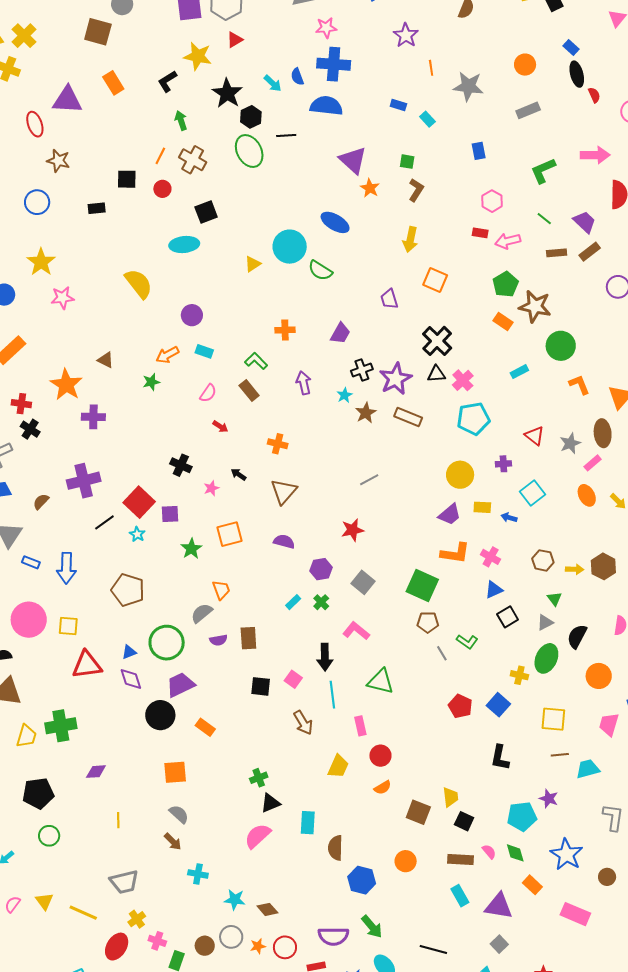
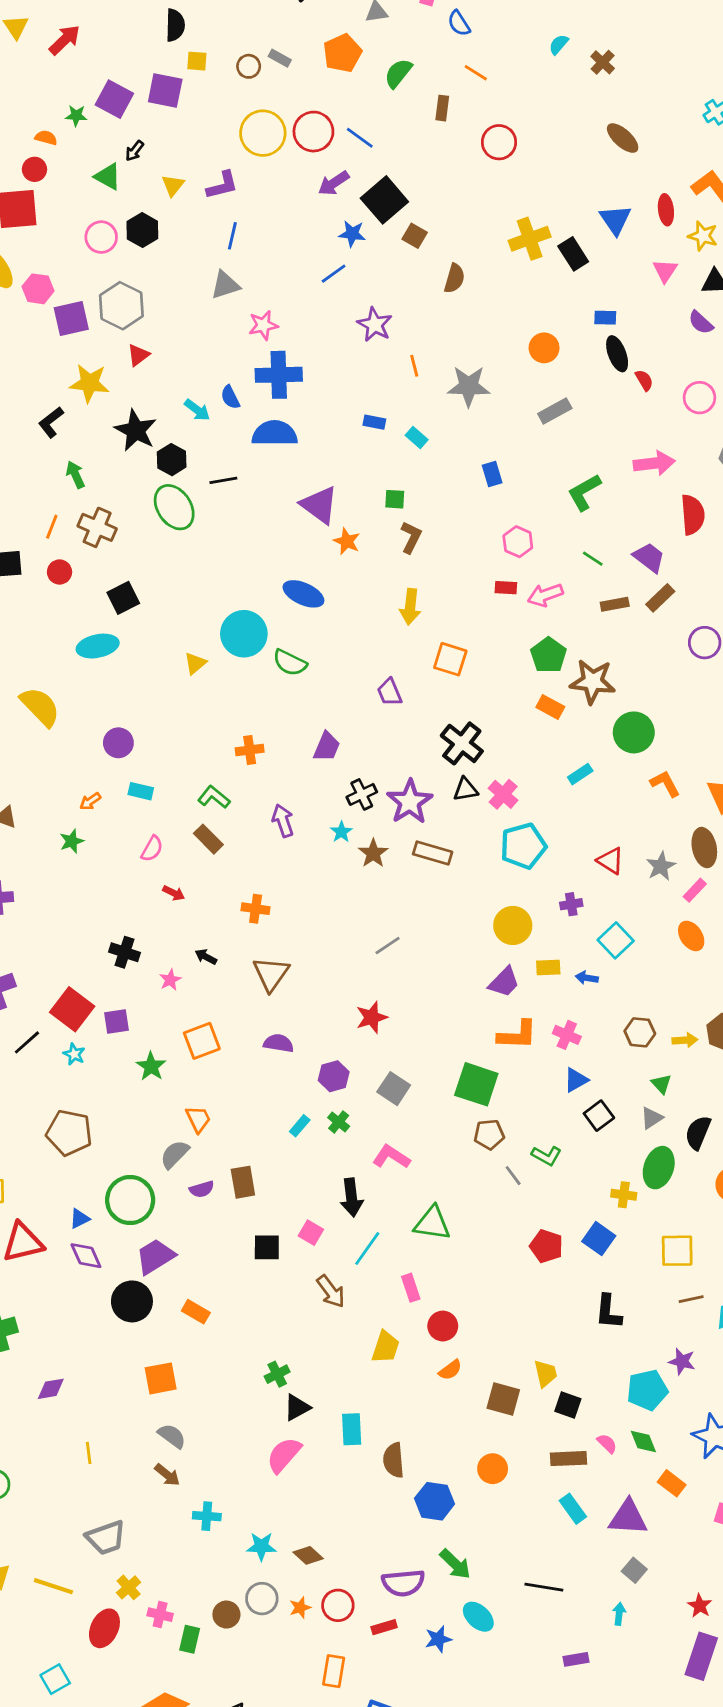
blue rectangle: (571, 47) -> (605, 318), turned -35
orange arrow: (167, 355) -> (90, 801), size x0.7
cyan line: (332, 695) -> (367, 1248), turned 48

